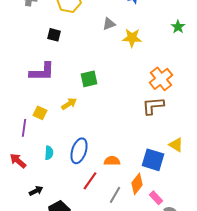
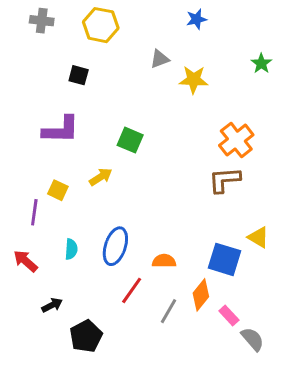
green square: (89, 79) -> (130, 140), turned 36

